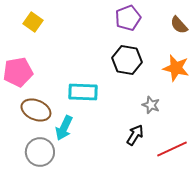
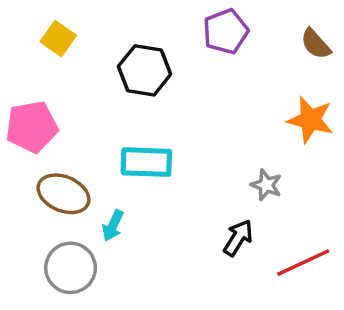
black hexagon: (127, 60) -> (145, 70), moved
cyan arrow: (64, 128) -> (113, 226), size x0.7

